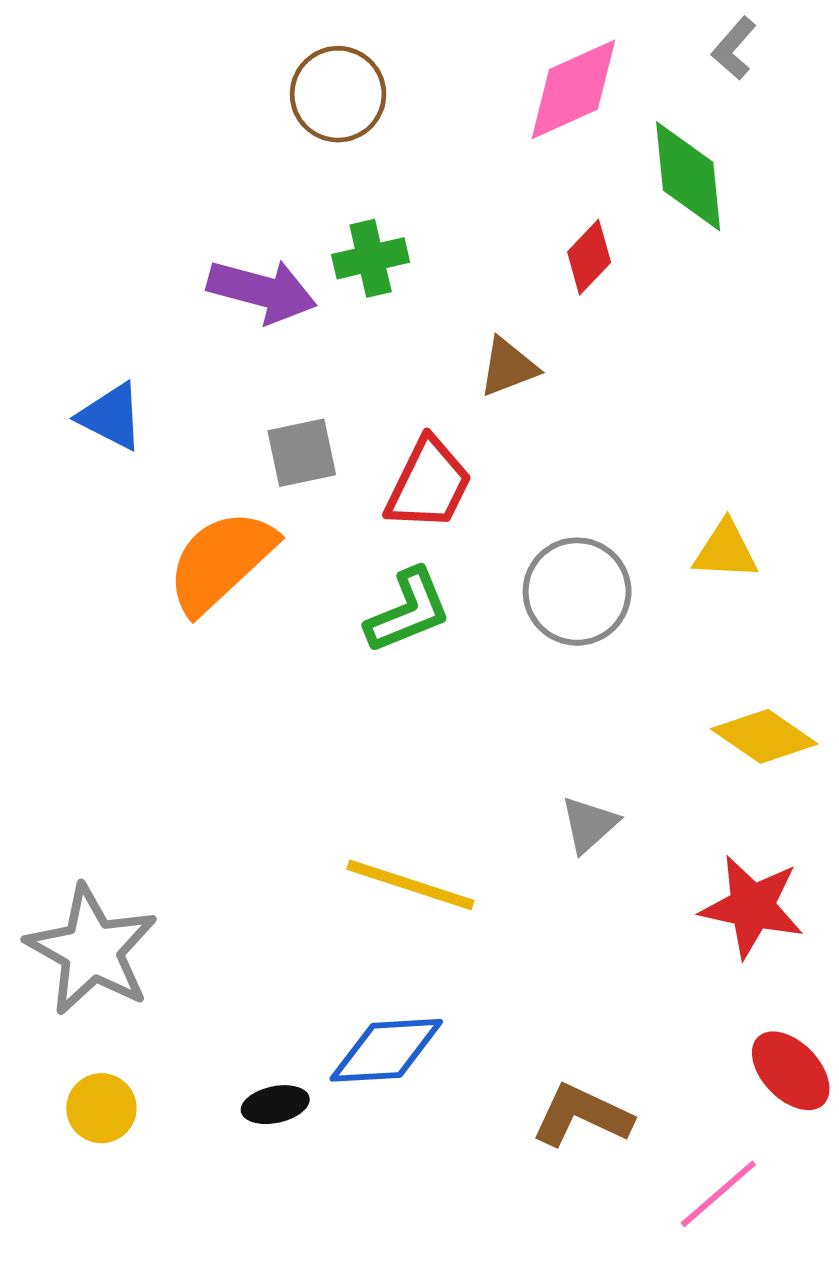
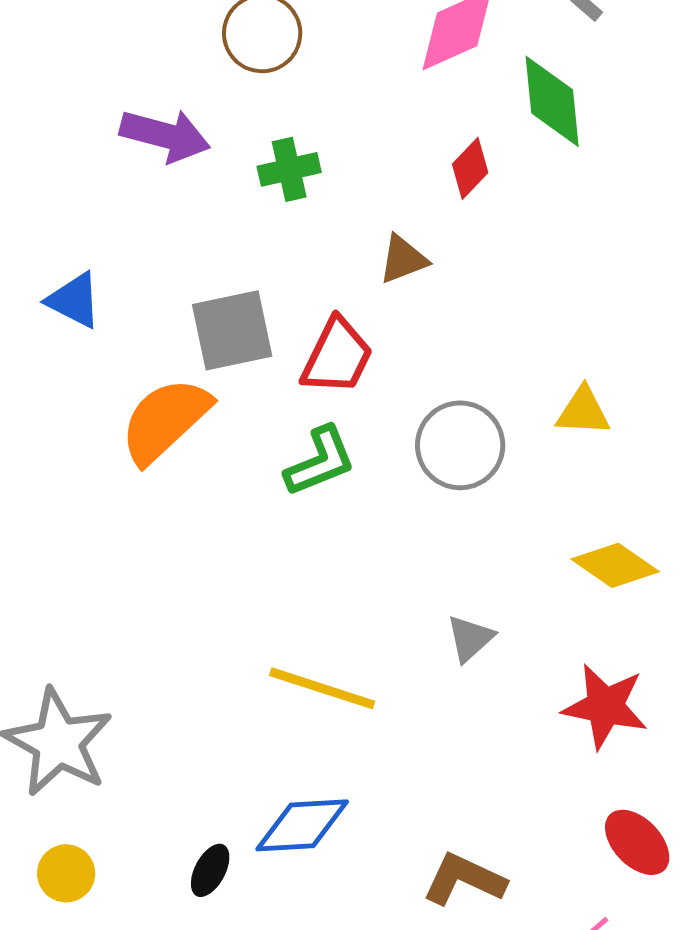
purple arrow: (262, 291) -> (165, 135), moved
gray square: (302, 453) -> (232, 330), size x1.4
black ellipse: (275, 1105) -> (210, 870), turned -50

